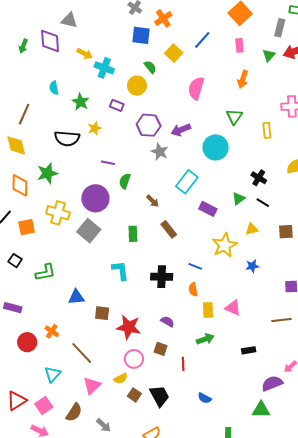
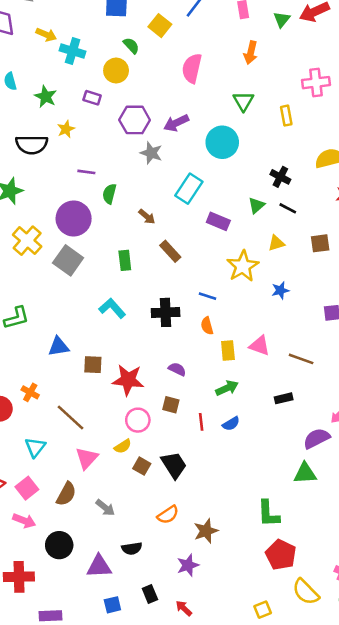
yellow cross: (58, 213) -> (27, 241), turned 30
cyan L-shape: (120, 270) -> (112, 308), turned -30
brown line: (281, 320) -> (301, 359), moved, turned 30
blue semicircle: (205, 398) -> (231, 424), moved, turned -56

